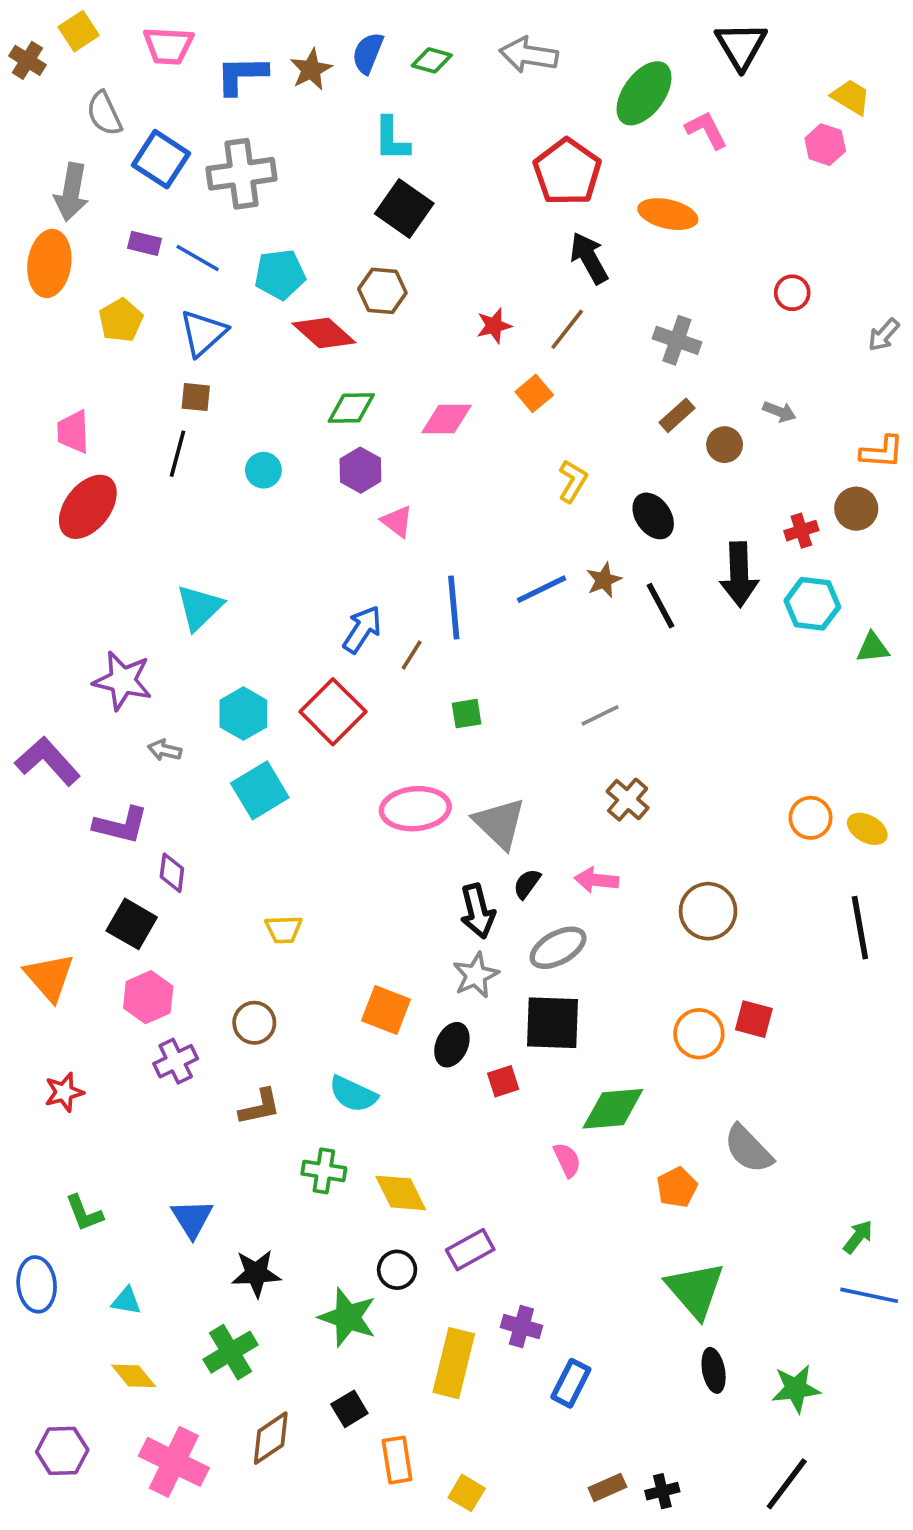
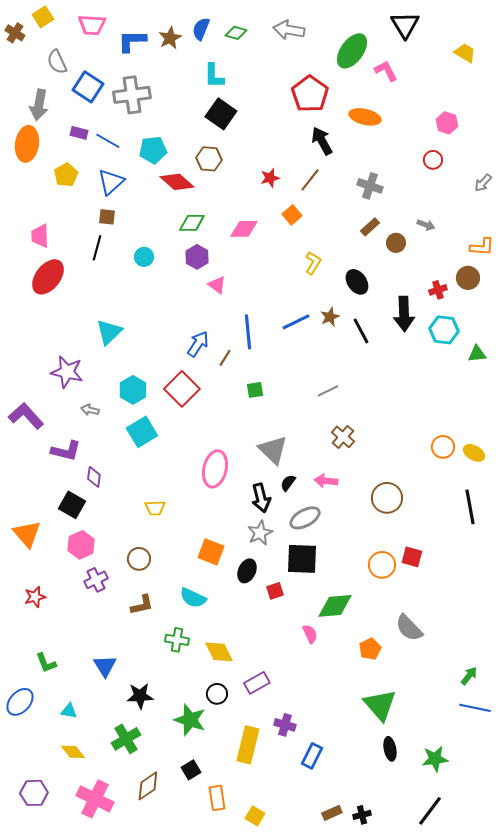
pink hexagon: (825, 145) -> (447, 123), moved
pink ellipse: (415, 809) -> (215, 469), moved, turned -72
blue ellipse: (37, 1284) -> (20, 702), turned 48

